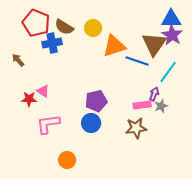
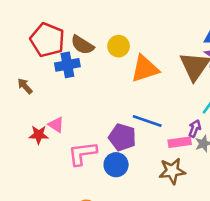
blue line: (137, 61) -> (147, 121), moved
purple pentagon: (96, 101) -> (122, 137), turned 30
pink L-shape: (48, 124) -> (82, 153), moved

